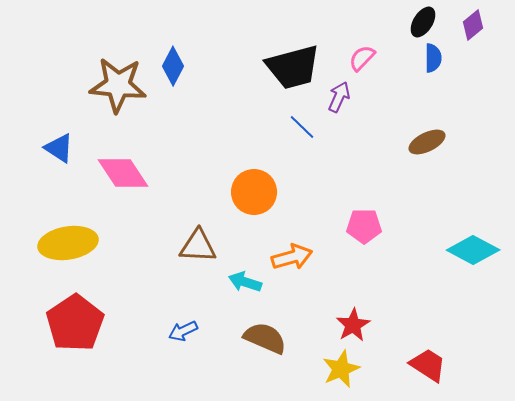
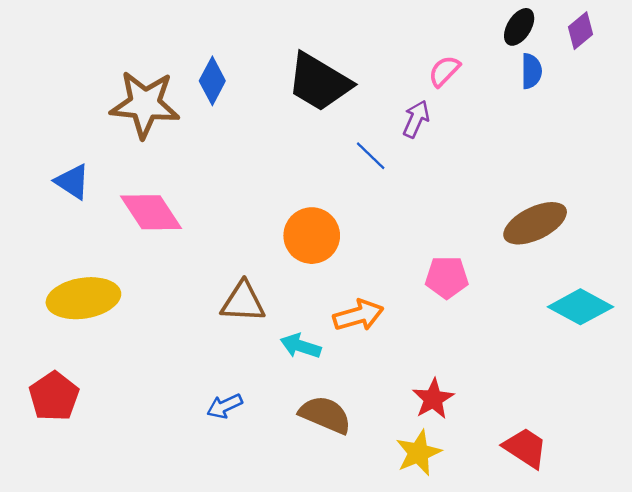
black trapezoid: (293, 67) -> (319, 82), moved, turned 46
brown ellipse: (427, 142) -> (535, 223), moved, size x1.4
red pentagon: (75, 323) -> (54, 396), moved, size x0.7

